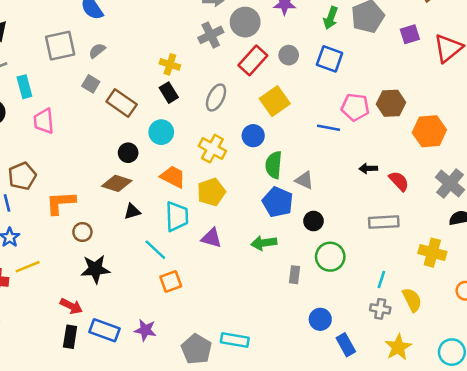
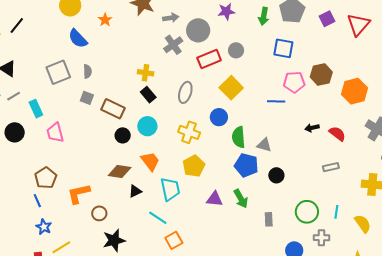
gray semicircle: (97, 51) -> (87, 71), turned 136
blue square: (330, 59) -> (283, 48), moved
red rectangle: (253, 60) -> (209, 59), turned 35
black circle: (128, 153) -> (123, 135), moved
orange trapezoid: (173, 177) -> (150, 161), moved, turned 35
gray rectangle: (384, 222) -> (331, 167), size x0.7
purple triangle: (211, 238) -> (215, 199), moved
green arrow: (264, 243) -> (241, 199), turned -102
green circle: (330, 257) -> (307, 212), moved
gray cross: (380, 309) -> (321, 238), moved

